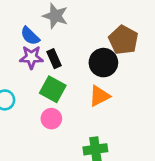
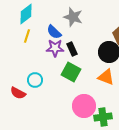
orange triangle: (99, 96) -> (106, 77), turned 48
pink circle: (51, 119) -> (84, 106), moved, size x1.5

